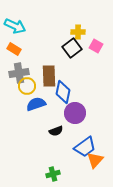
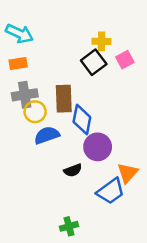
pink square: (96, 46) -> (125, 60), turned 32
orange rectangle: (14, 49) -> (18, 64), turned -40
orange triangle: (95, 160) -> (128, 173), moved

